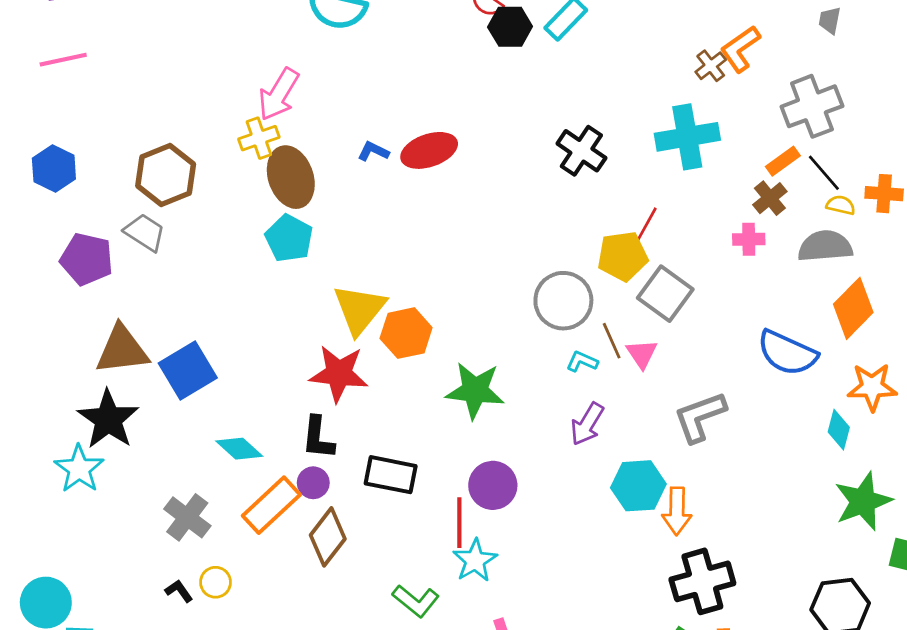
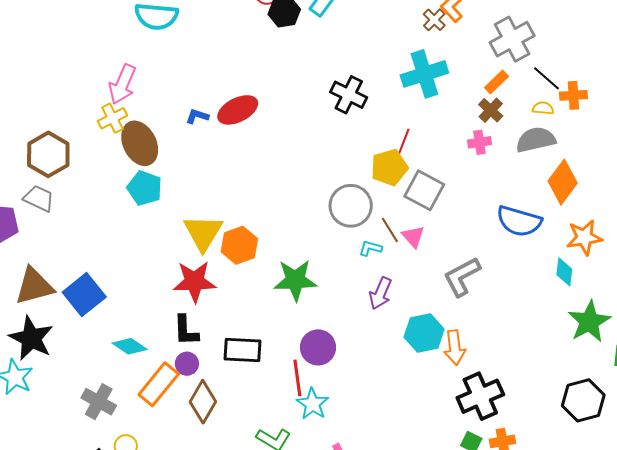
black line: (824, 173) -> (547, 78), moved

